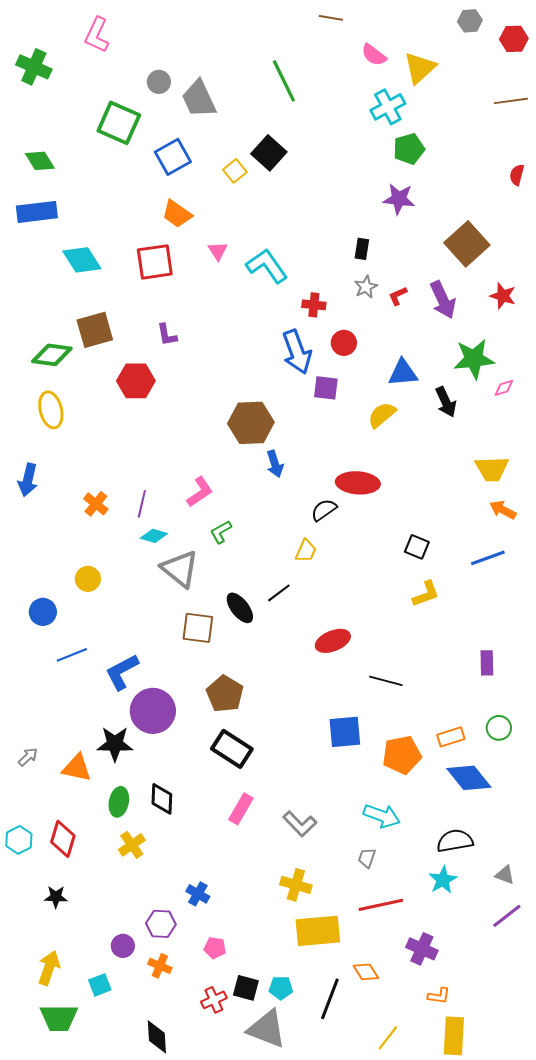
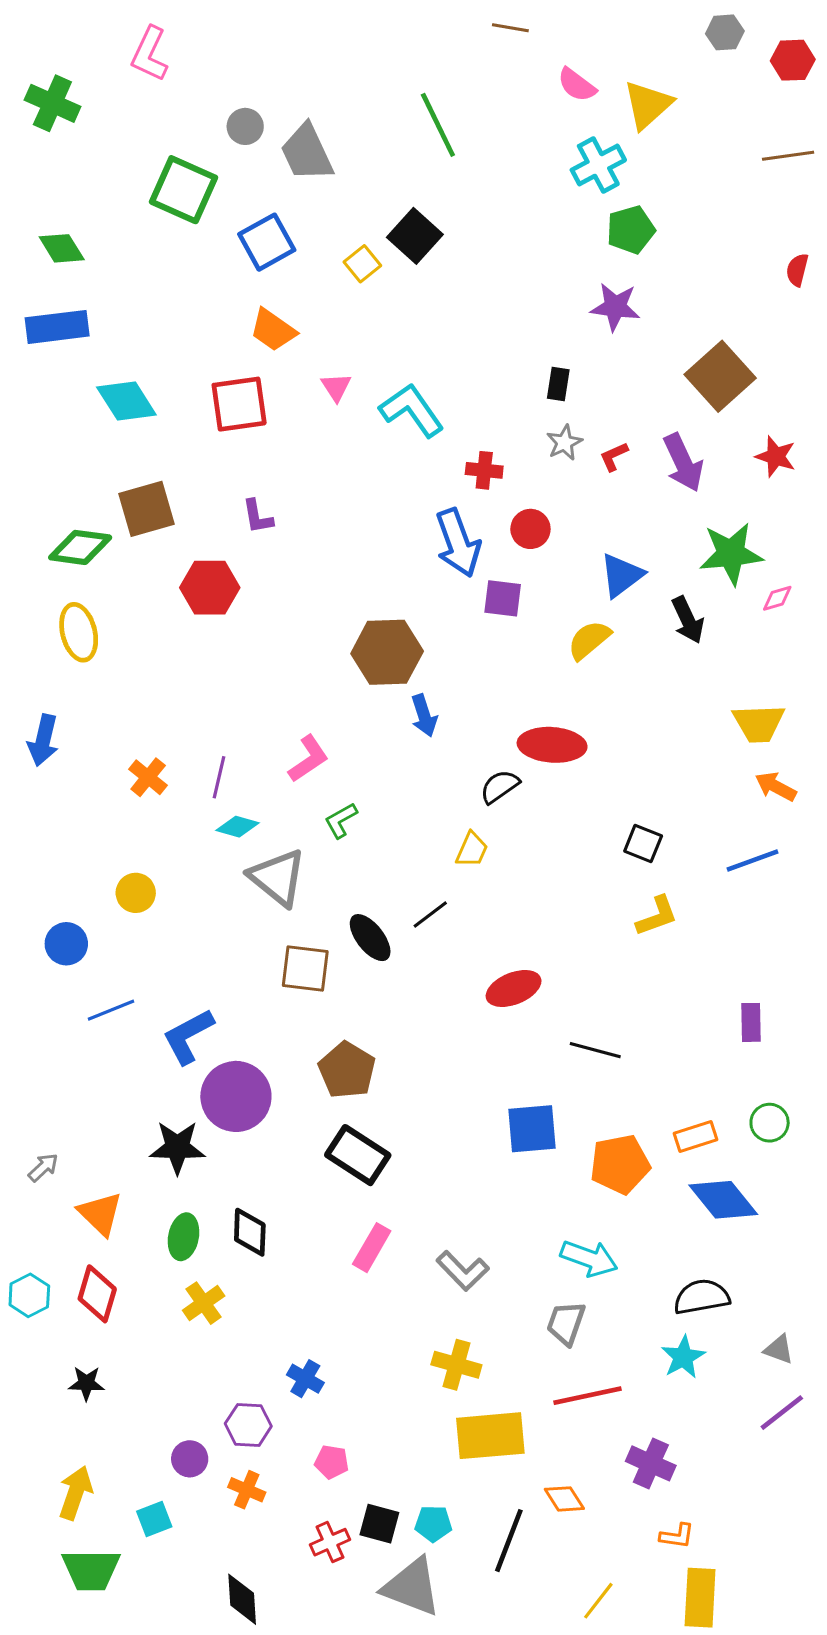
blue triangle: (403, 373) -> (621, 575), turned -32
orange triangle: (77, 768) -> (100, 1214), moved, turned 32
gray trapezoid: (367, 858) -> (566, 1323), size x1.4

